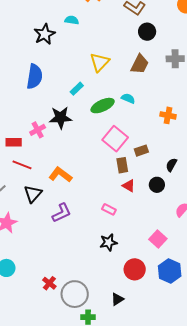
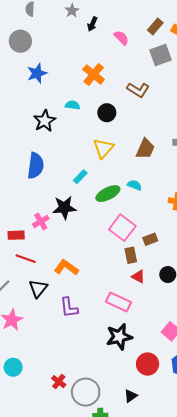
black circle: (147, 32) -> (107, 113), moved
pink rectangle: (109, 209) -> (118, 302), size x1.6
purple L-shape: (62, 213) -> (69, 307), turned 110
black star: (109, 242) -> (119, 337), size x1.4

